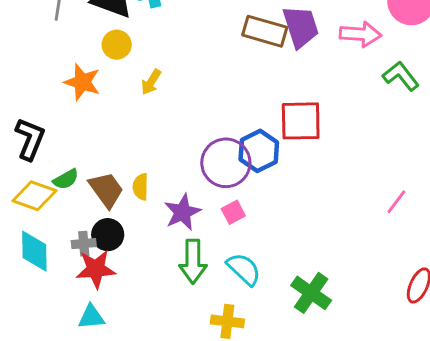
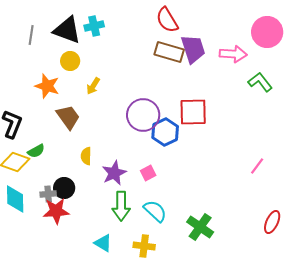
purple circle: (226, 163) -> (143, 115), moved
brown trapezoid: (106, 190) -> (68, 117), moved
cyan triangle: (91, 317) -> (103, 243), moved, turned 36

